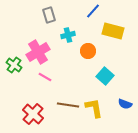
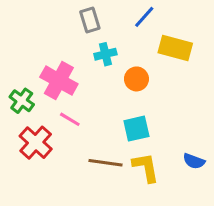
gray rectangle: (49, 15) -> (90, 20), moved
pink cross: (38, 52) -> (59, 81), turned -30
cyan square: (105, 76) -> (136, 129), moved, turned 36
red cross: (33, 114) -> (36, 143), moved

